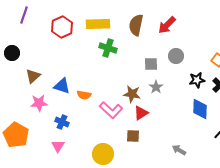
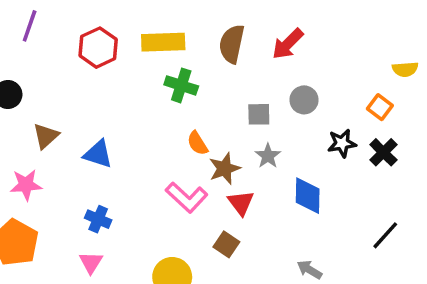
brown star: (132, 94) -> (225, 169), turned -30
orange semicircle: (84, 95) -> (197, 143), moved, turned 48
pink star: (39, 103) -> (26, 185), moved
blue diamond: (200, 109) -> (308, 196), moved
red triangle: (141, 113) -> (241, 203), turned -35
brown square: (133, 136) -> (226, 244), turned 32

